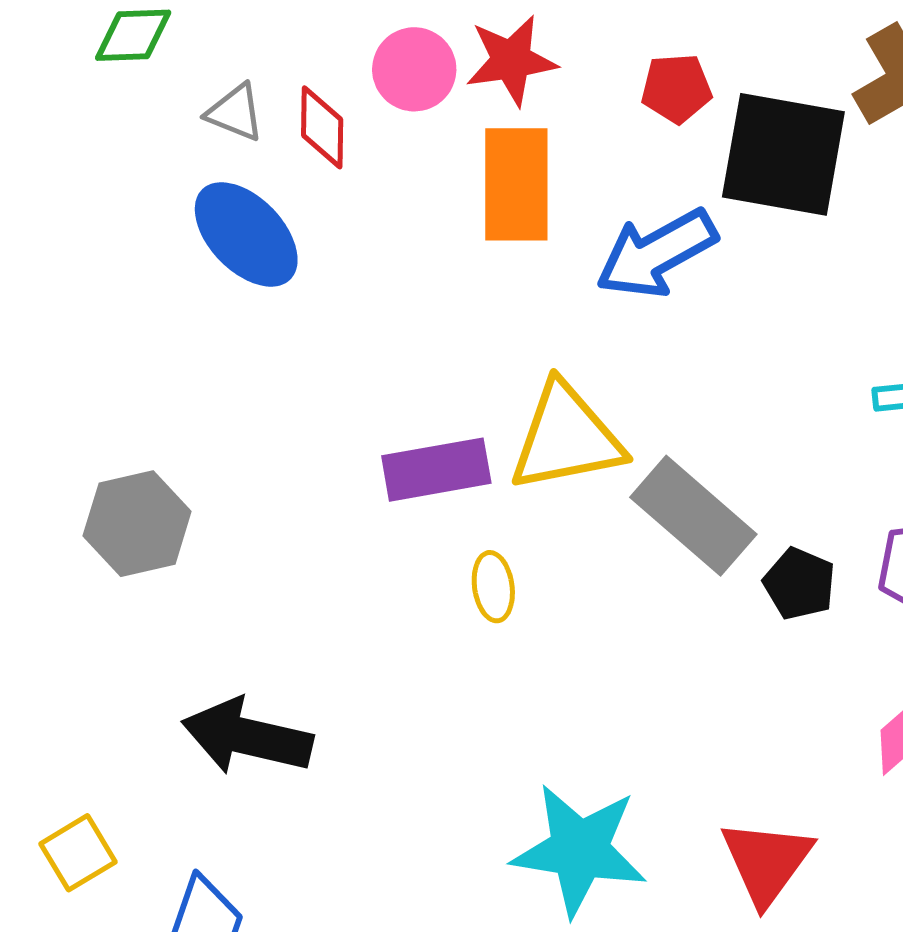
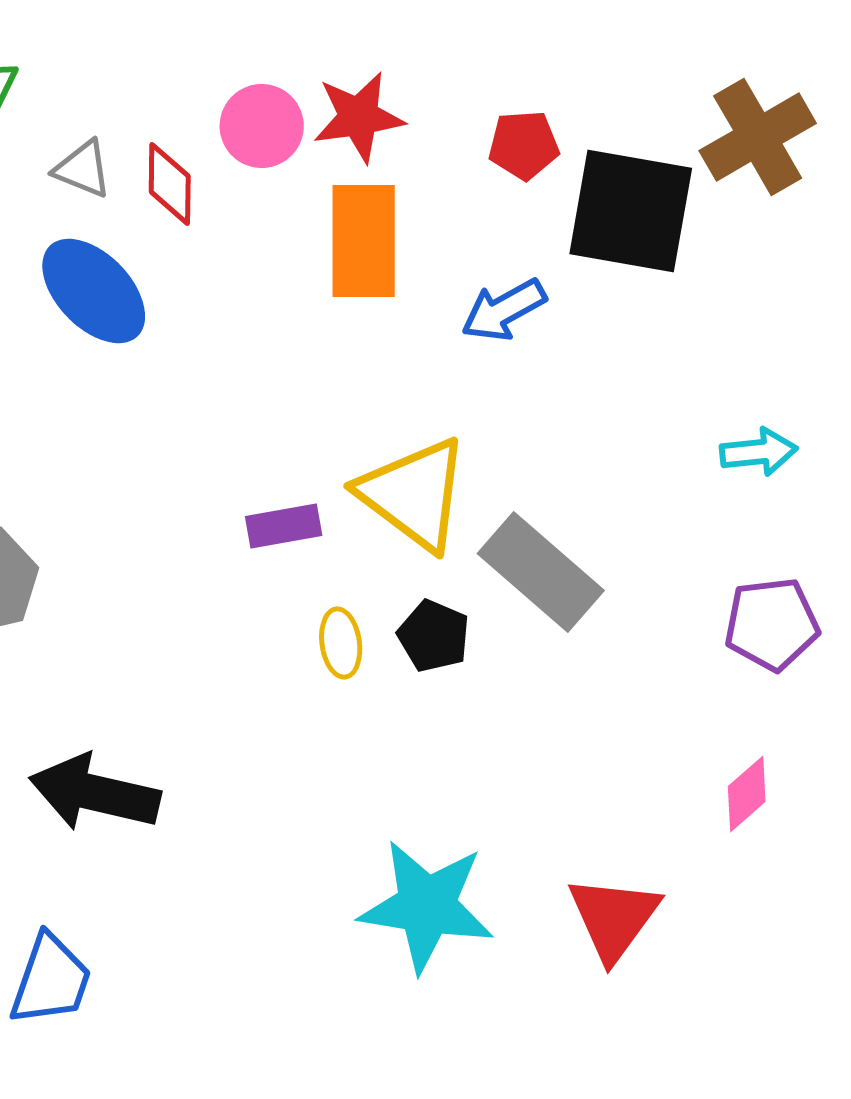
blue arrow: (656, 253) -> (504, 310), size x0.7
yellow triangle: (566, 438) -> (414, 494), turned 48
purple rectangle: (436, 470) -> (284, 526), size x0.7
black pentagon: (799, 584) -> (434, 636), moved

